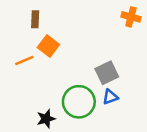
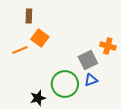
orange cross: (131, 17) -> (108, 46), moved

